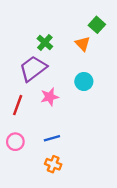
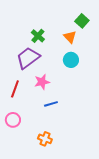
cyan circle: (84, 81) -> (71, 60), moved
blue line: (52, 138) -> (51, 104), moved

